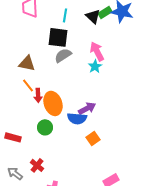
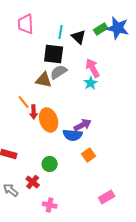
black triangle: (93, 16) -> (79, 37), moved
brown triangle: (27, 63) -> (44, 80), moved
green circle: (45, 127) -> (50, 164), moved

